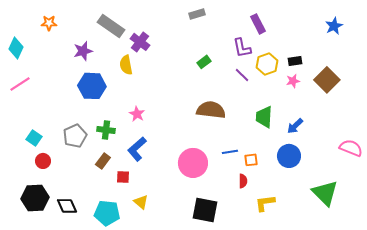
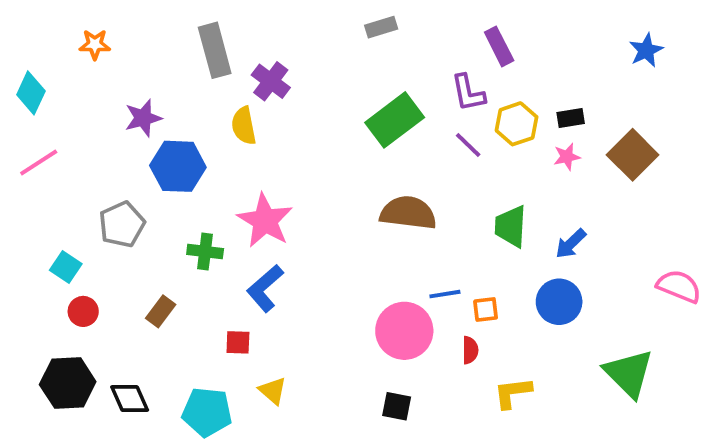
gray rectangle: (111, 26) -> (215, 50), turned 40
purple star: (83, 51) -> (143, 118), moved
green rectangle: (204, 62) -> (395, 120), size x2.0
pink star: (137, 114) -> (265, 221), size x1.8
gray pentagon: (75, 136) -> (122, 224), moved
brown rectangle: (103, 161) -> (161, 311), moved
pink circle: (193, 163) -> (404, 331), moved
black square: (205, 210) -> (397, 406), size x0.6

